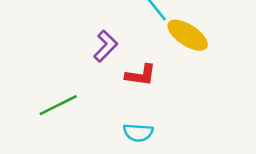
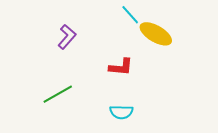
purple L-shape: (106, 46) -> (67, 37), moved

